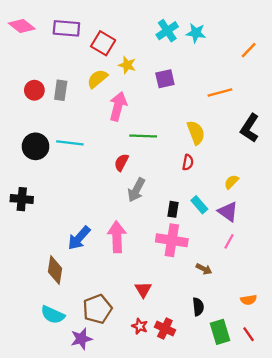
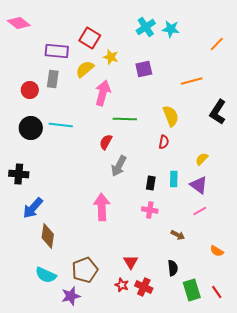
purple rectangle: (66, 28) -> (57, 51), moved
red circle: (34, 90) -> (30, 90), moved
cyan rectangle: (199, 205) -> (174, 179), turned 42
blue arrow: (79, 238) -> (33, 208), moved
pink cross: (172, 240) -> (150, 210), size x0.6
pink line: (229, 241) -> (200, 211), turned 32
red triangle: (143, 290) -> (131, 262), moved
orange semicircle: (249, 300) -> (217, 251), moved, turned 40

